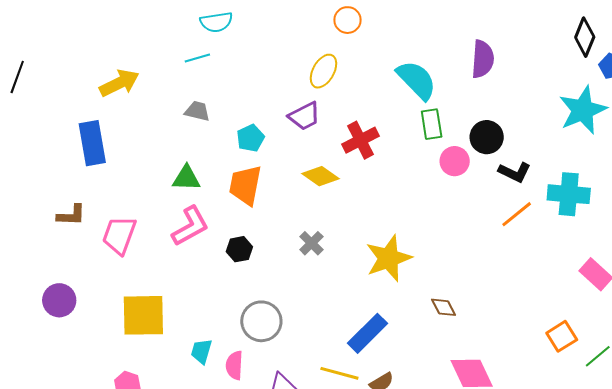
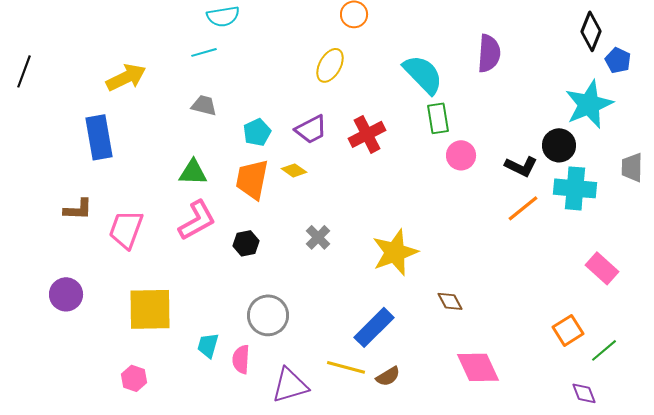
purple trapezoid: (304, 116) -> (311, 129), moved
black circle: (487, 137) -> (559, 145), moved
yellow diamond: (320, 176) -> (294, 170), moved, size x0.7

